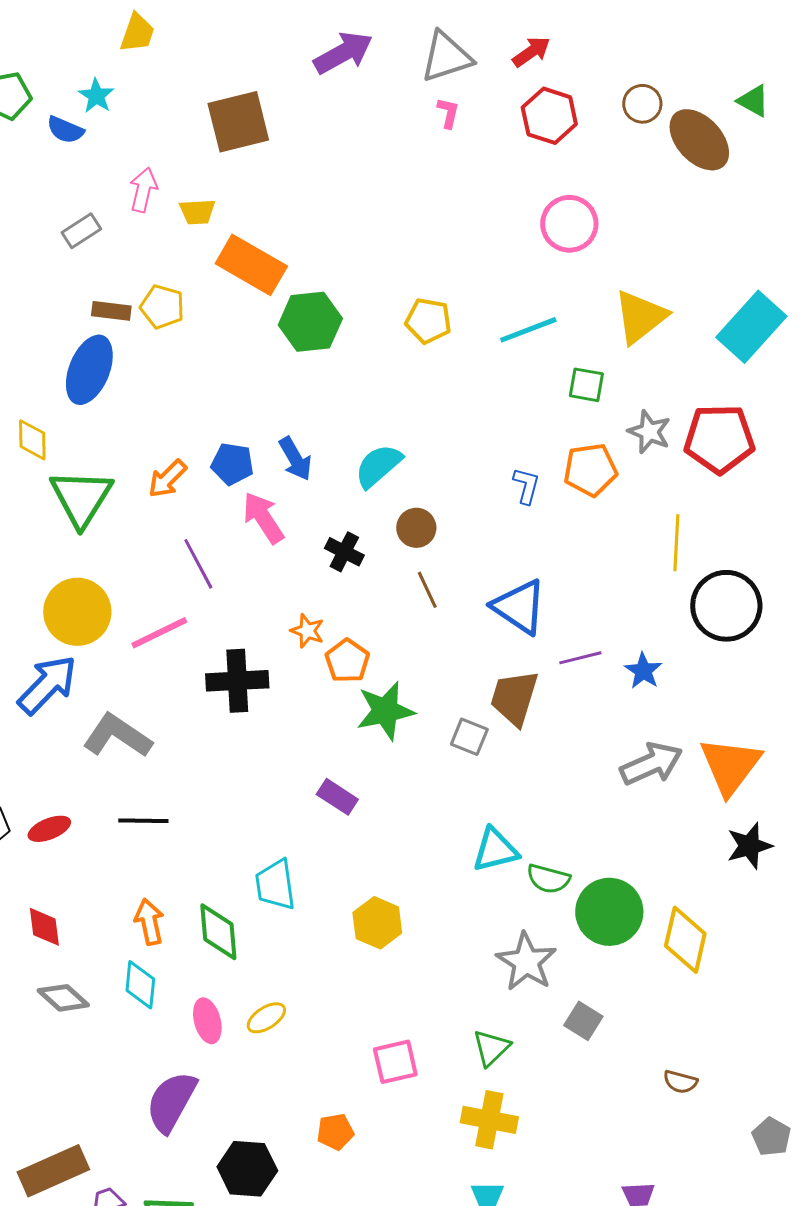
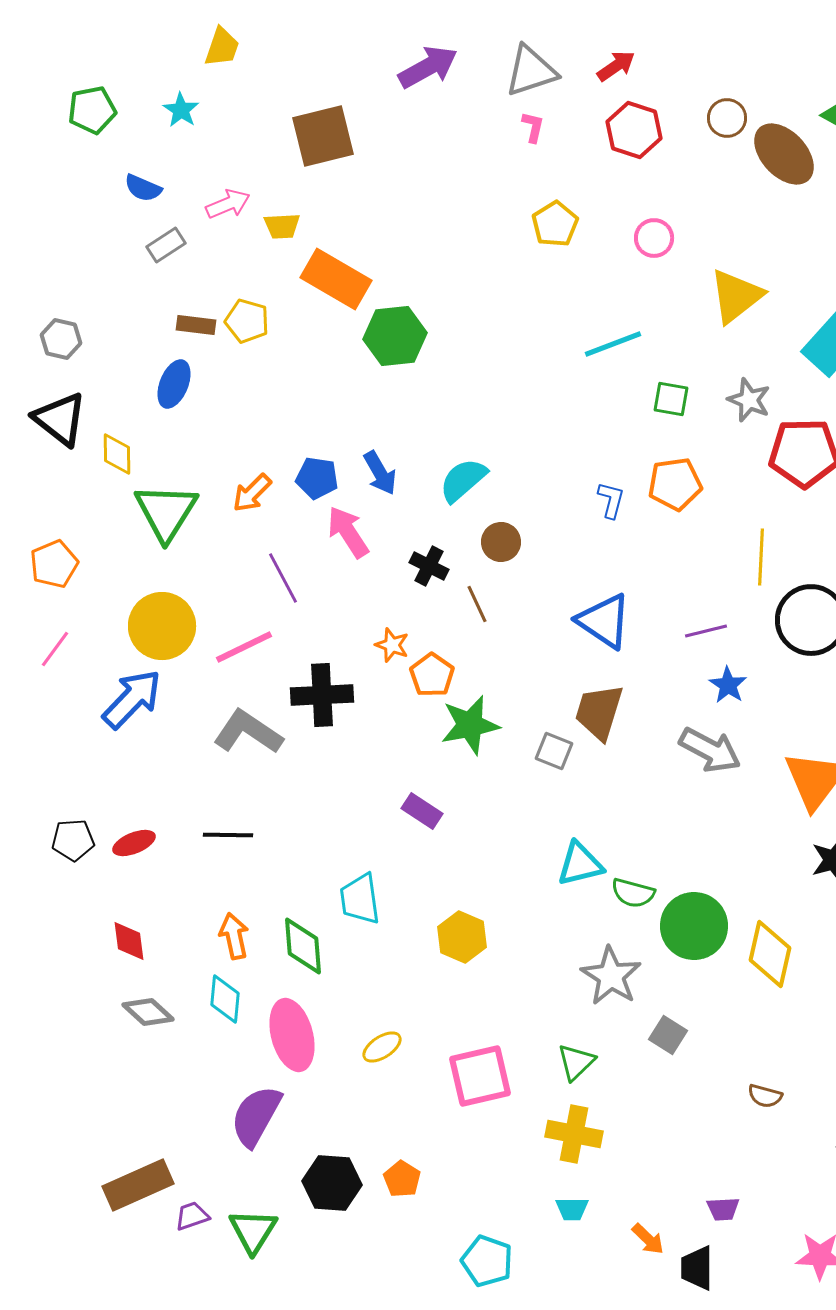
blue semicircle: (65, 130) -> (143, 188), moved
pink arrow: (143, 190) -> (228, 204), turned 54
pink circle: (569, 224) -> (654, 238), size x0.7
yellow triangle: (640, 317) -> (736, 296), moved
yellow pentagon: (428, 321) -> (555, 224), moved, turned 30
blue ellipse: (89, 370) -> (174, 384), size x0.7
gray star: (649, 432) -> (749, 400), moved
brown line: (427, 590) -> (477, 604), moved
purple line: (580, 658) -> (706, 631), moved
gray L-shape: (117, 736) -> (248, 732), moved
gray arrow: (651, 764) -> (710, 750), moved, turned 52
yellow ellipse: (266, 1018) -> (382, 1047), moved
pink ellipse: (207, 1021) -> (292, 1035), size x1.6
pink square: (395, 1062) -> (480, 1076), size x1.4
orange pentagon: (335, 1132) -> (402, 1179), moved, turned -30

